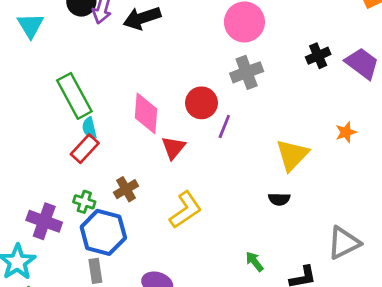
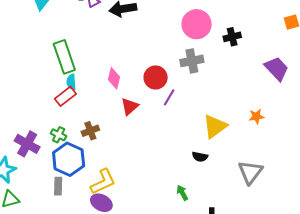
black cross: (318, 56) -> (232, 37), moved
pink diamond: (146, 113) -> (114, 78), size x0.7
yellow L-shape: (186, 210) -> (103, 182), moved
gray triangle: (344, 243) -> (250, 172), moved, turned -36
green arrow: (254, 262) -> (182, 193), moved

